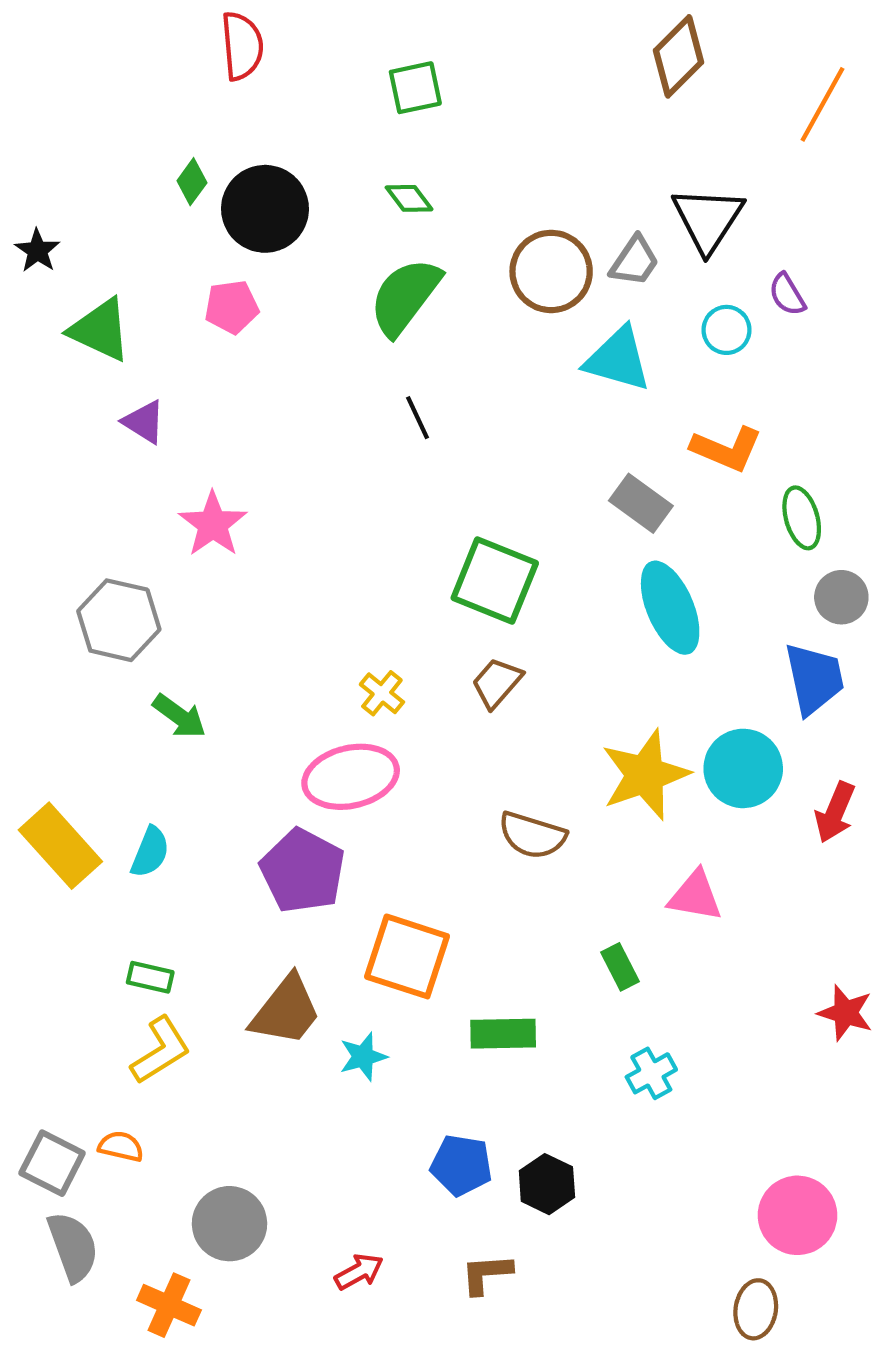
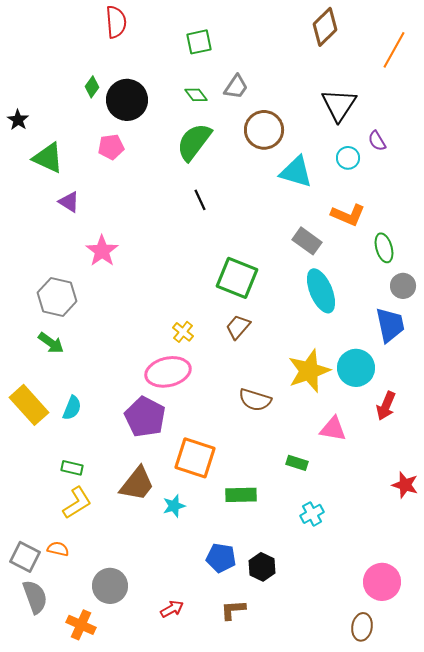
gray trapezoid: (635, 261) -> (236, 87), moved
green arrow: (179, 716) -> (51, 343), moved
red arrow: (835, 812) -> (386, 406), moved
green rectangle: (620, 967) -> (297, 463), turned -45

